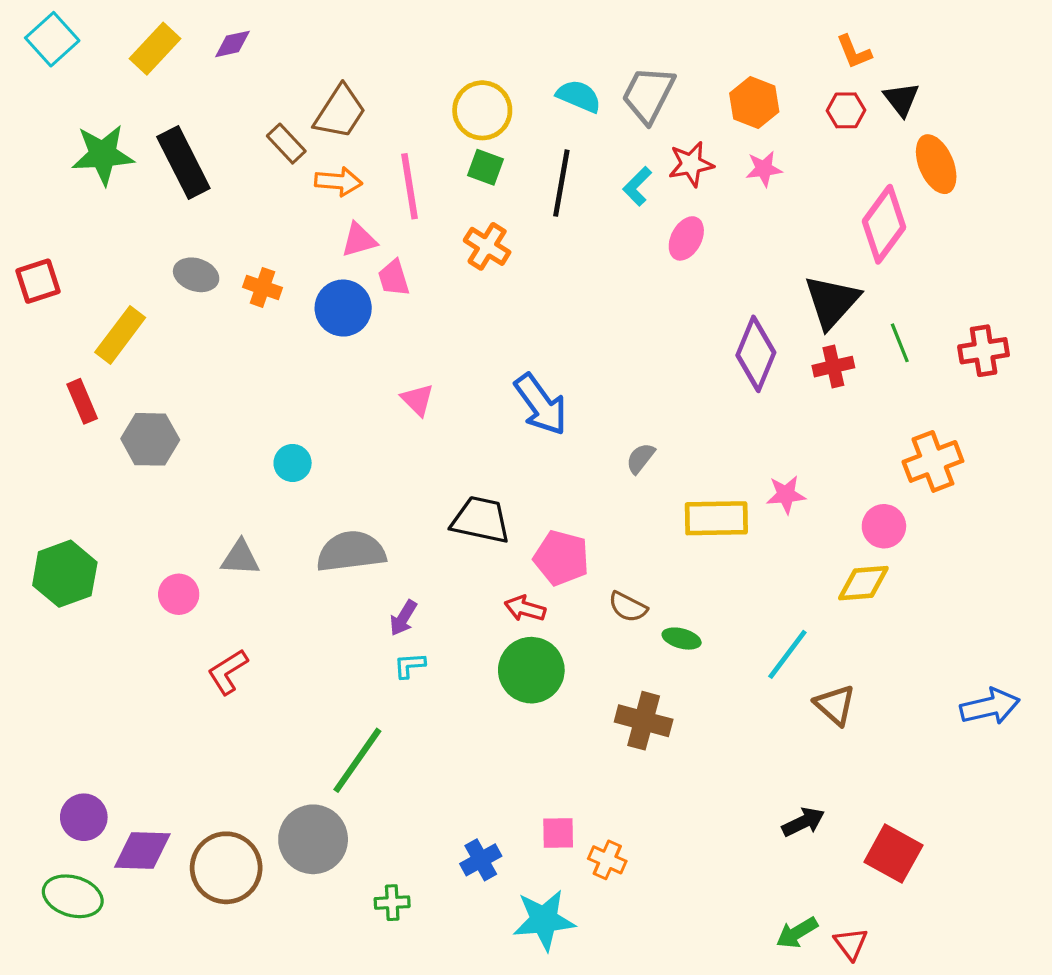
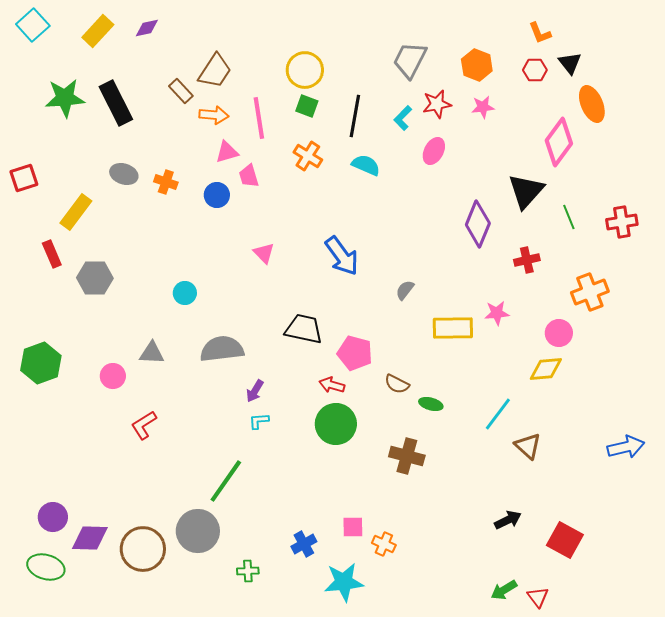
cyan semicircle: (579, 96) -> (366, 165), moved
blue circle: (343, 308) -> (217, 195), size x0.7
red cross: (833, 367) -> (527, 260), moved

